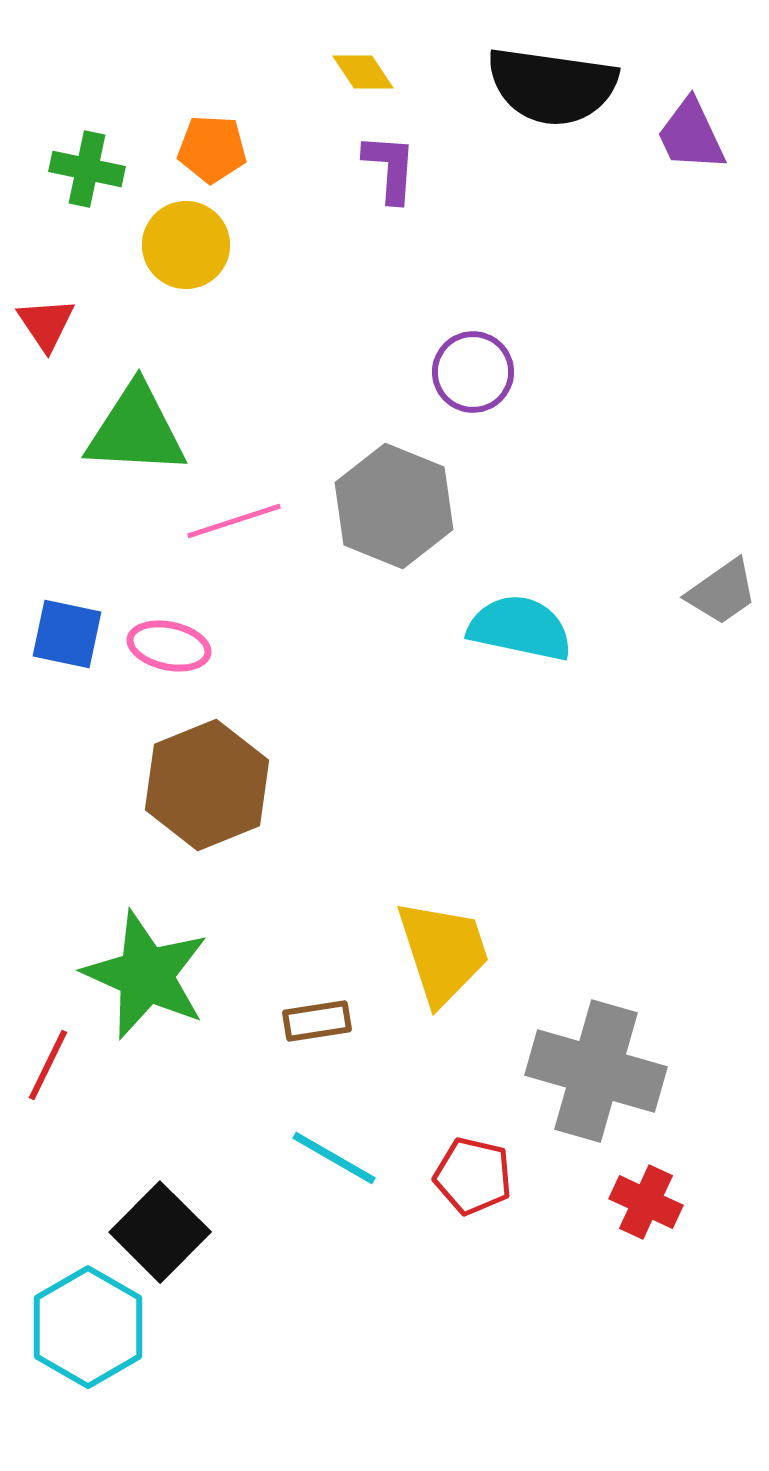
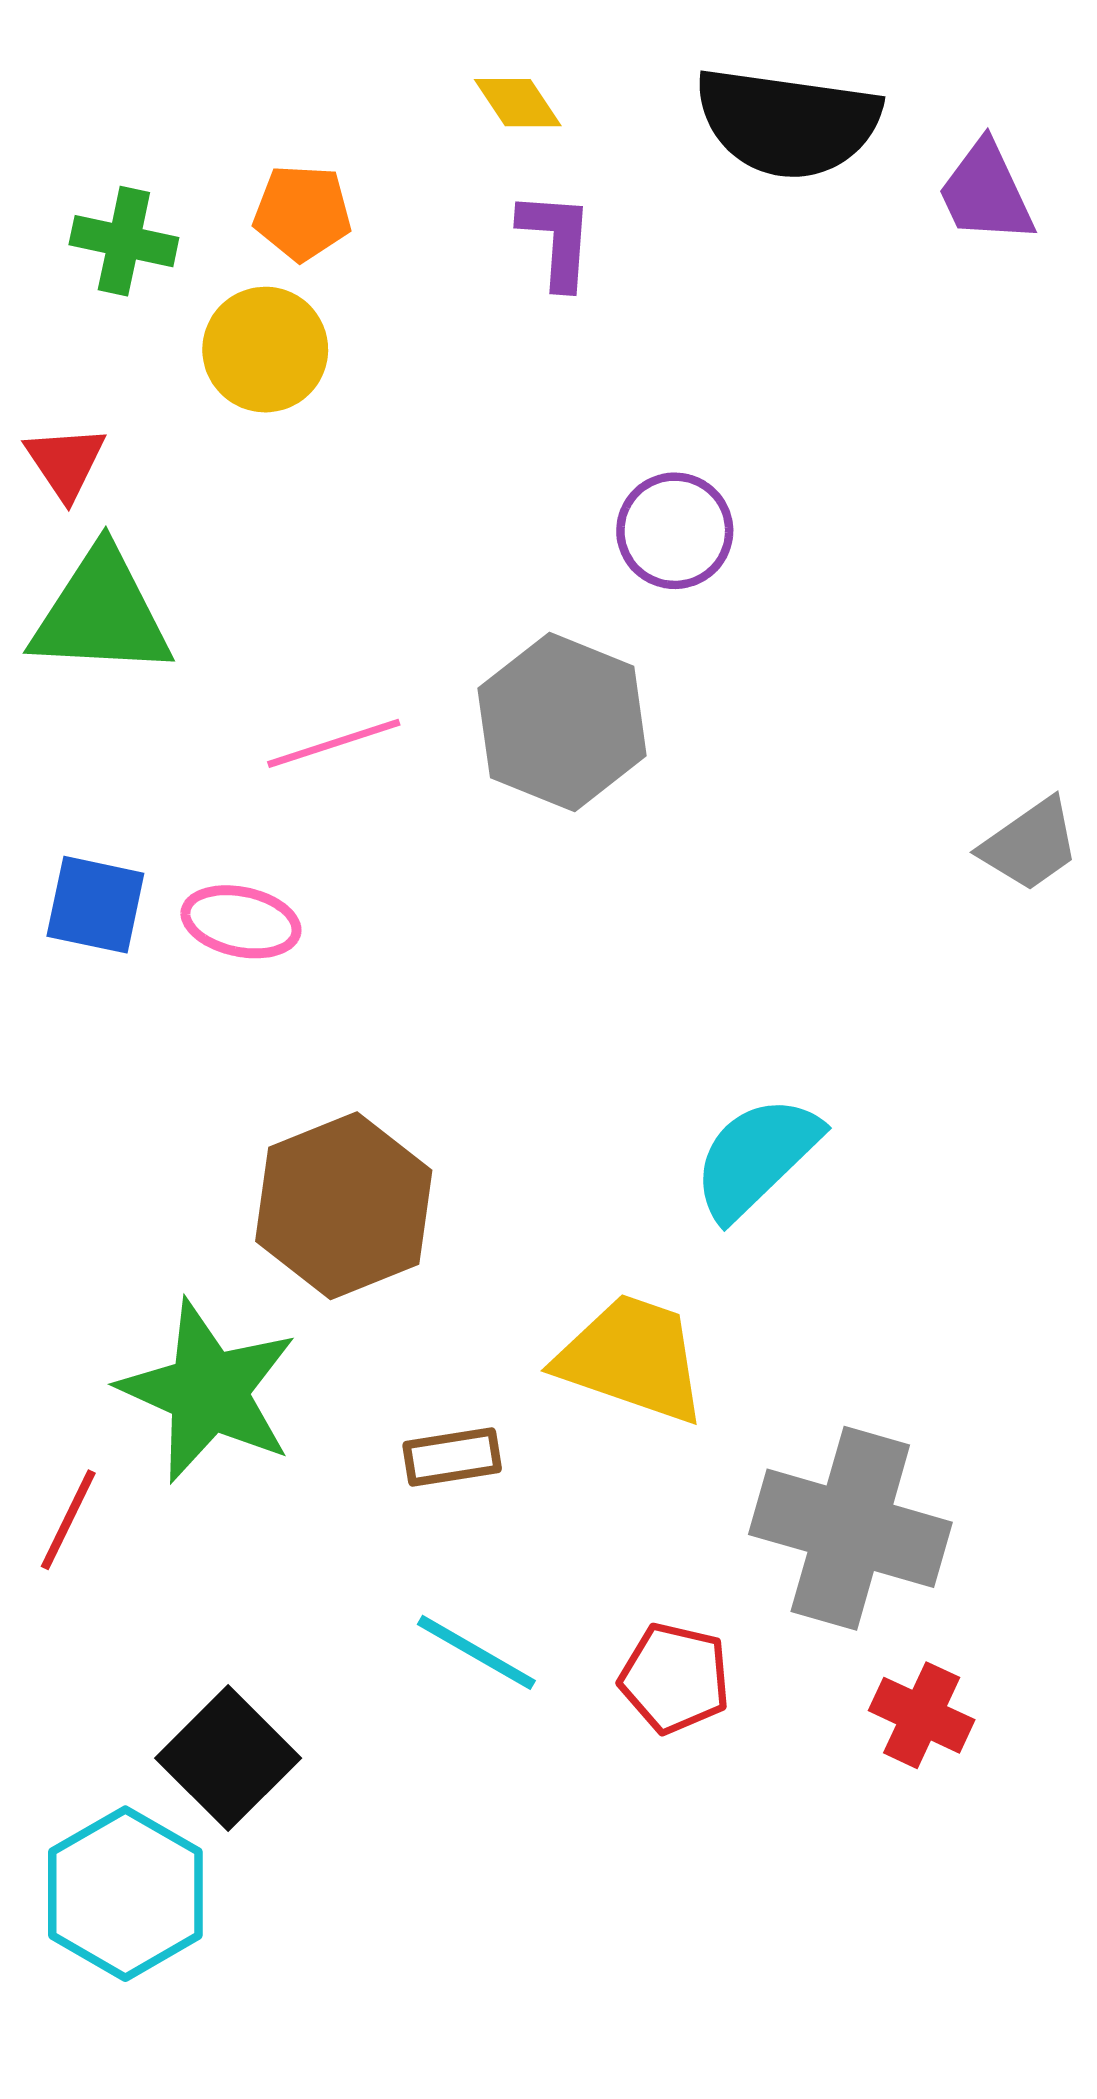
green triangle: (136, 430) -> (101, 614), moved
cyan semicircle: (520, 628) -> (756, 1157), moved, turned -56
brown hexagon: (207, 785) -> (344, 1206), moved
yellow trapezoid: (443, 952) -> (632, 1358), turned -53

